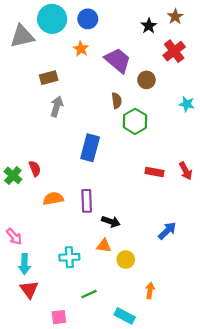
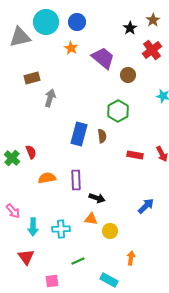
brown rectangle: (49, 78) -> (32, 78), moved
brown semicircle: (117, 101) -> (102, 136), moved
cyan arrow: (24, 264) -> (33, 227), moved

